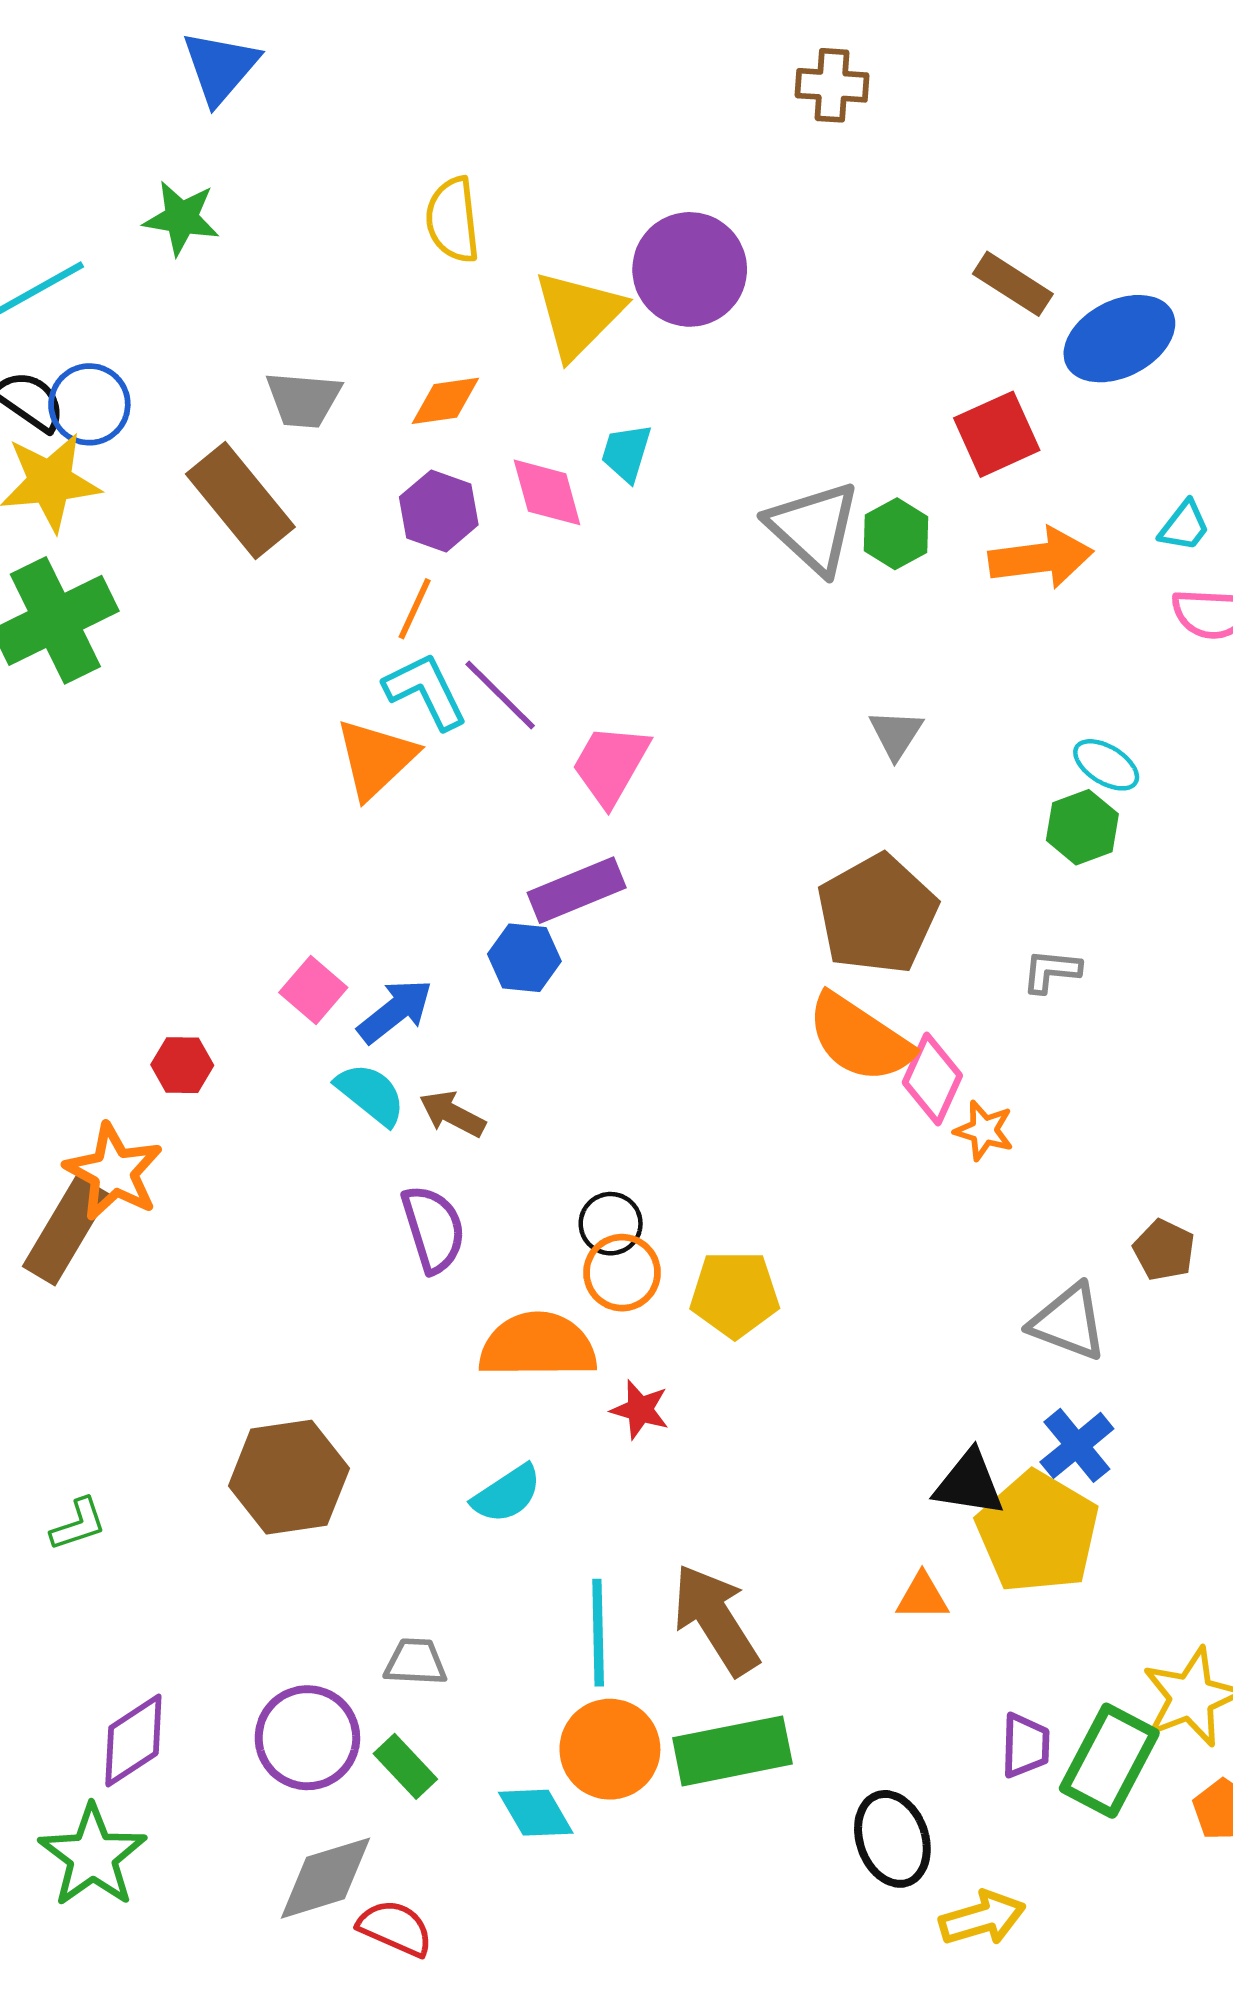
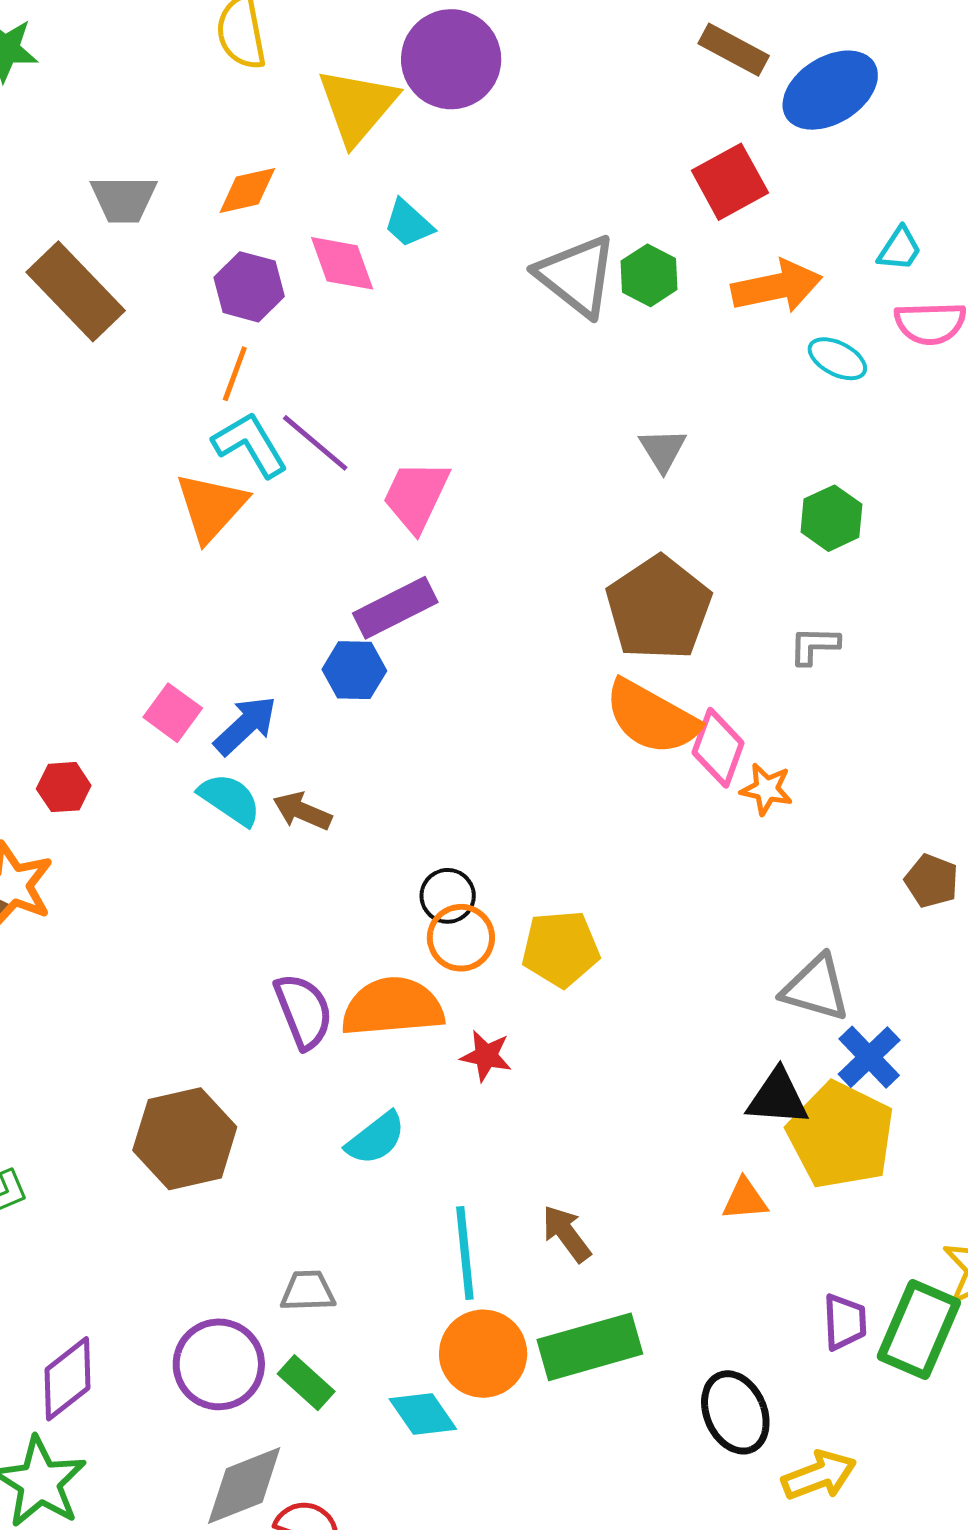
cyan trapezoid: (626, 453) -> (408, 223), turned -60
cyan ellipse: (1106, 765) -> (837, 359), moved
purple semicircle: (433, 1229) -> (304, 1011), moved
gray triangle: (1068, 1322) -> (816, 988), moved
brown arrow: (716, 1620) -> (566, 1234), size x0.6

